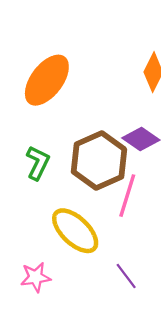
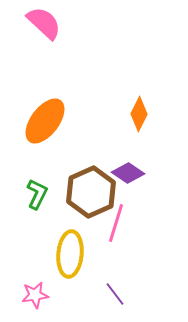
yellow ellipse: (75, 231) -> (70, 254), turned 51

